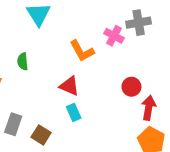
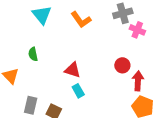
pink cross: (114, 36) -> (137, 30), moved
orange L-shape: (82, 51) -> (81, 20), moved

